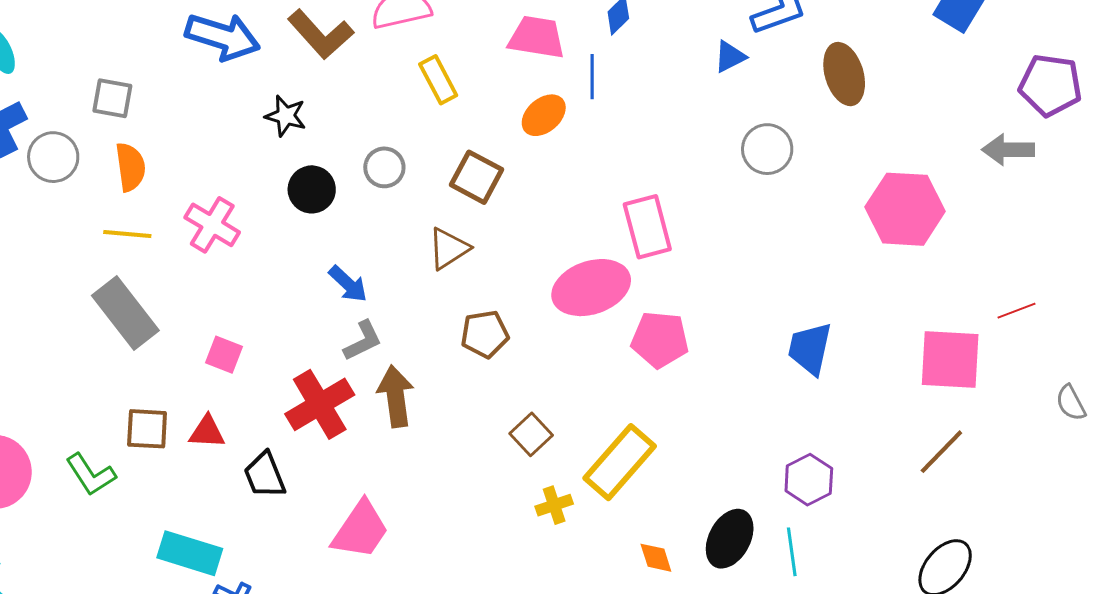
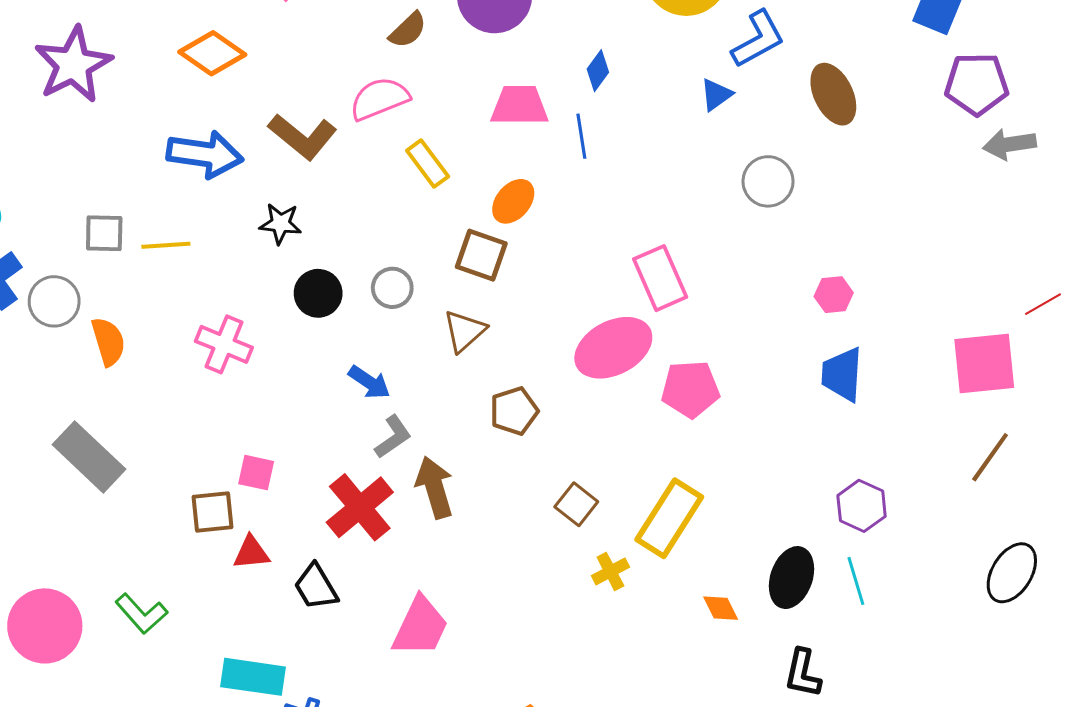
purple pentagon: (1050, 85) -> (977, 84), moved
orange ellipse: (544, 115) -> (513, 201), moved
orange semicircle: (130, 167) -> (108, 342), moved
gray circle: (384, 167) -> (392, 288), moved
pink hexagon: (905, 209) -> (834, 295), moved, size x0.5
yellow line: (127, 234) -> (166, 245), moved
gray rectangle: (125, 313) -> (89, 457), moved
brown square: (147, 429) -> (212, 512), moved

